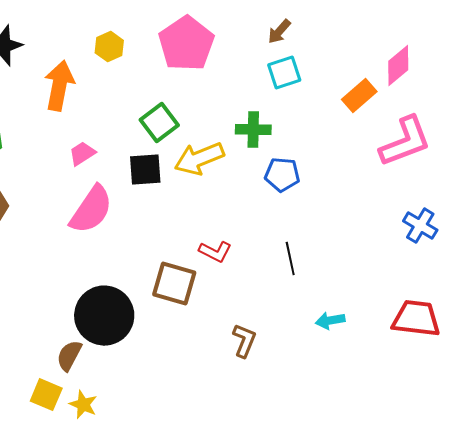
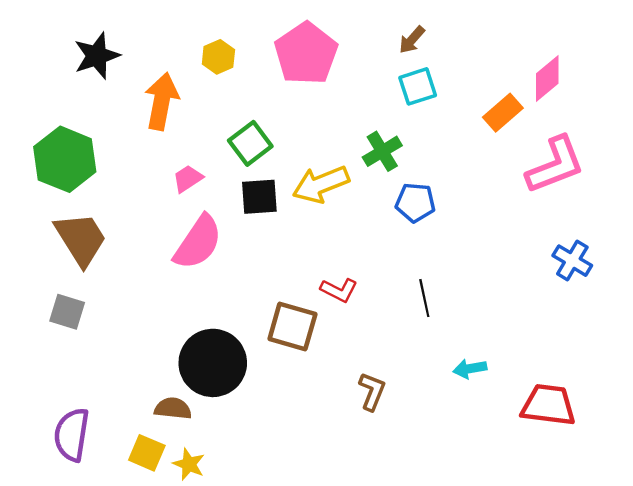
green square: (159, 123) -> (250, 143), moved
green cross: (253, 130) -> (382, 151), turned -32
red trapezoid: (416, 319) -> (548, 405), moved
brown semicircle: (69, 356) -> (173, 408), turned 68

